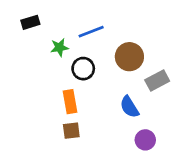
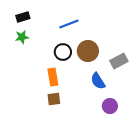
green star: (59, 47) -> (22, 37), moved
brown circle: (129, 57) -> (88, 51), moved

